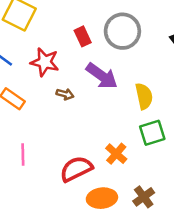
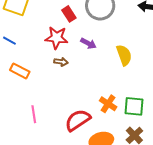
red star: (45, 62) -> (56, 38), moved
purple arrow: (102, 76) -> (88, 43), size x0.6
green square: (152, 133) -> (134, 106), moved, turned 30

